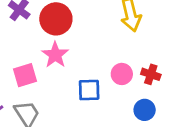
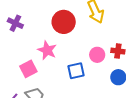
red circle: (56, 19) -> (64, 22), moved

